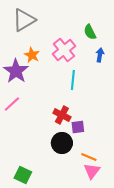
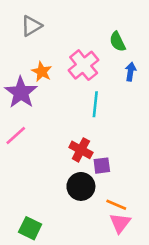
gray triangle: (24, 20) -> (31, 26), size x0.7

